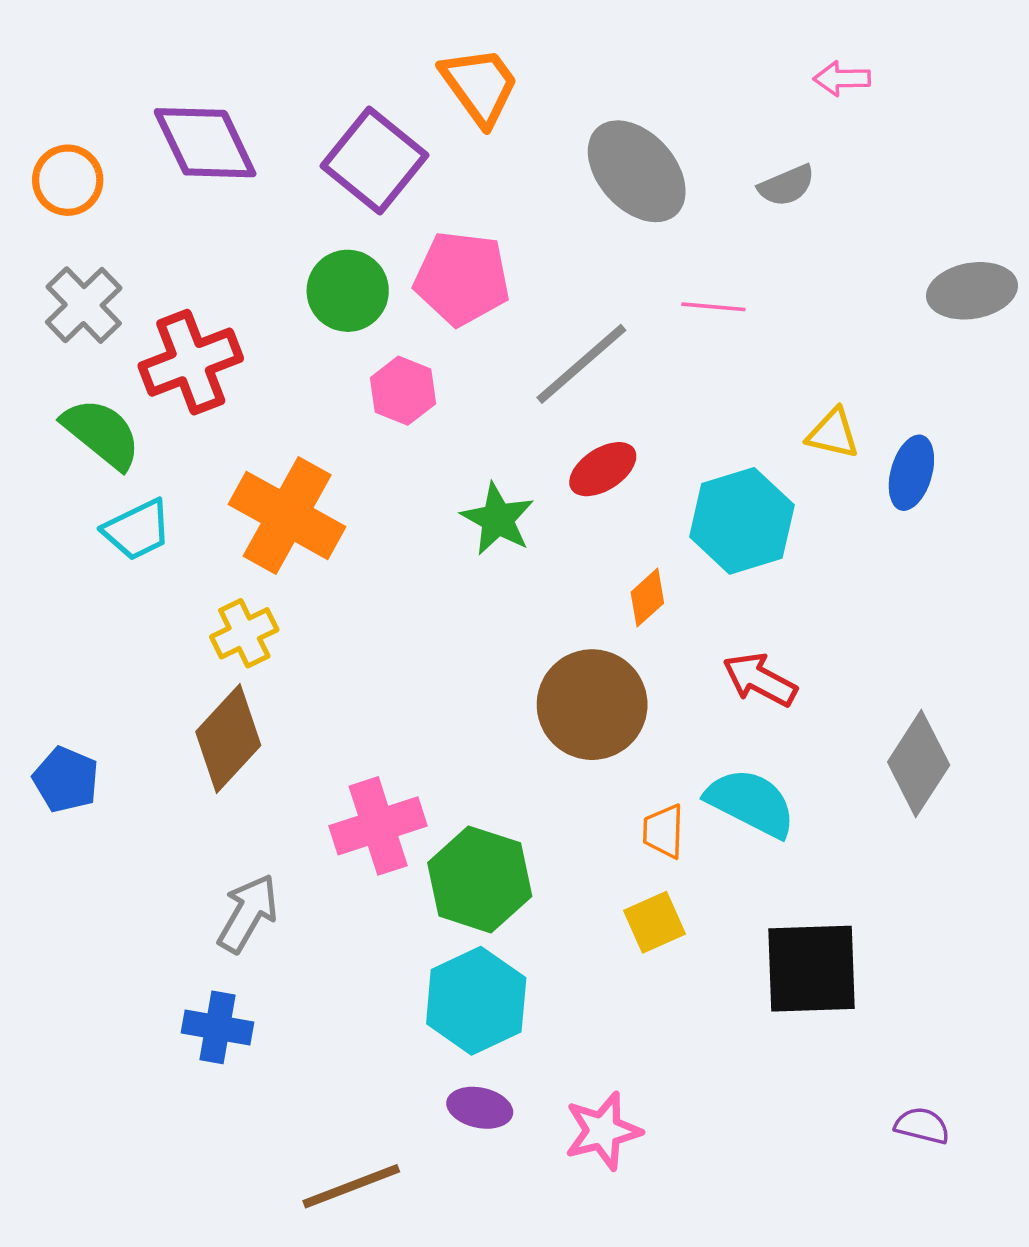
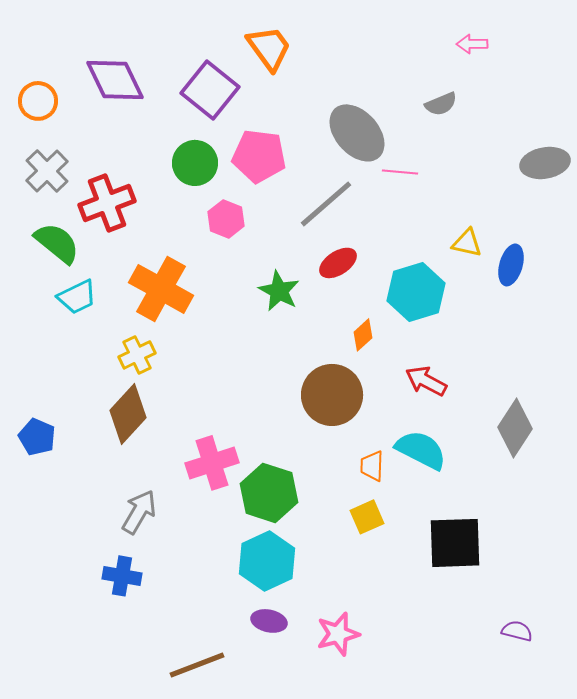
gray ellipse: (637, 171) -> (357, 133), moved

